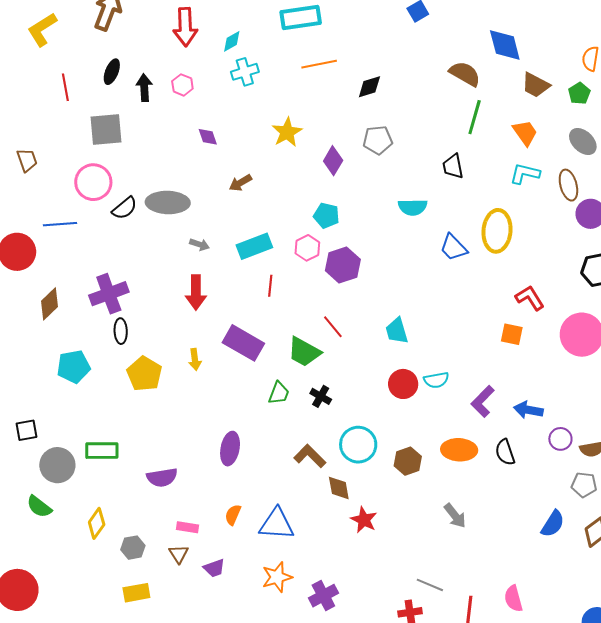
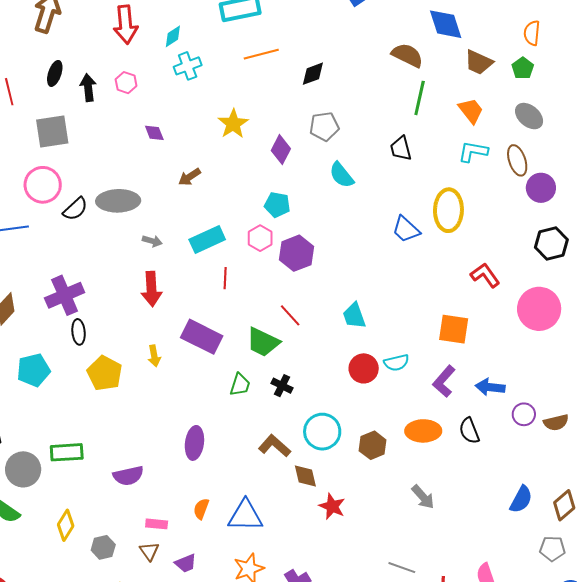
cyan semicircle: (413, 207) -> (342, 175), moved, turned 56
orange square: (512, 334) -> (454, 329), moved, size x1.4
gray pentagon: (584, 485) -> (552, 549), moved

